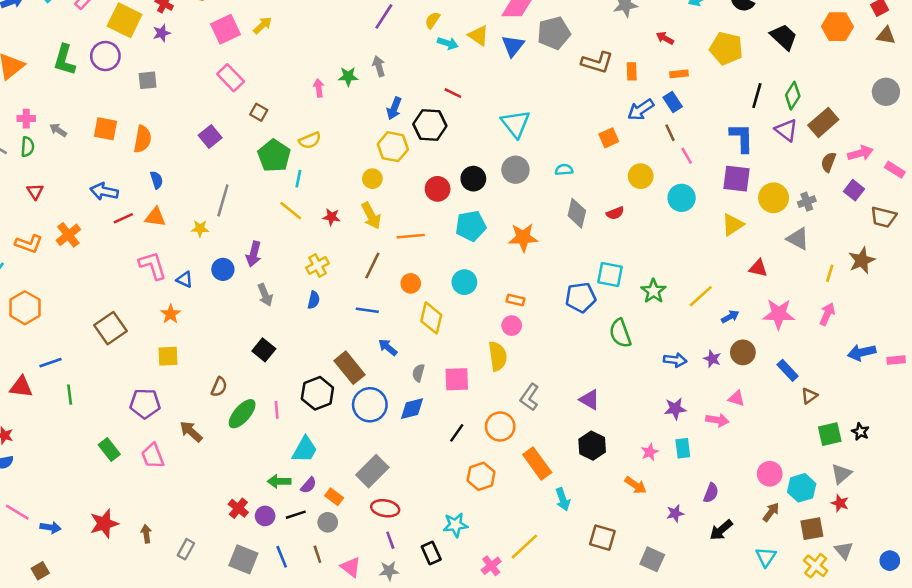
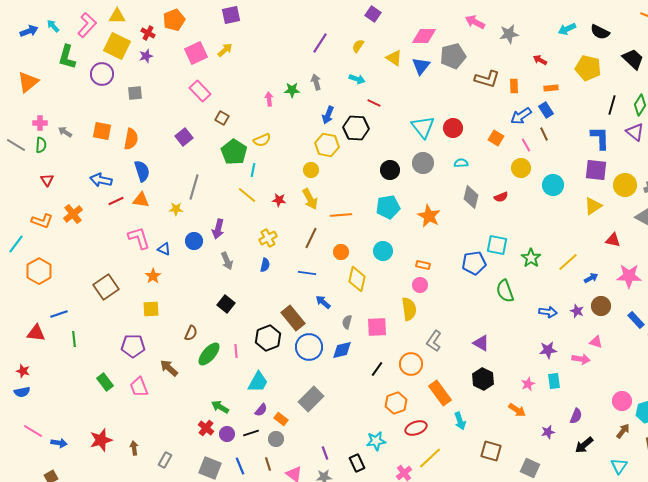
cyan arrow: (448, 43) -> (357, 79), moved
green L-shape: (65, 60) -> (67, 57), moved
orange square: (609, 138) -> (496, 138), turned -35
pink line: (687, 156) -> (526, 145), moved
blue semicircle: (157, 180) -> (142, 171), size x1.5
red circle: (438, 189) -> (453, 128), moved
orange star: (523, 237) -> (429, 216), turned 30
green arrow: (279, 481) -> (220, 407), moved, turned 30
red ellipse: (385, 508) -> (416, 428), moved, turned -30

